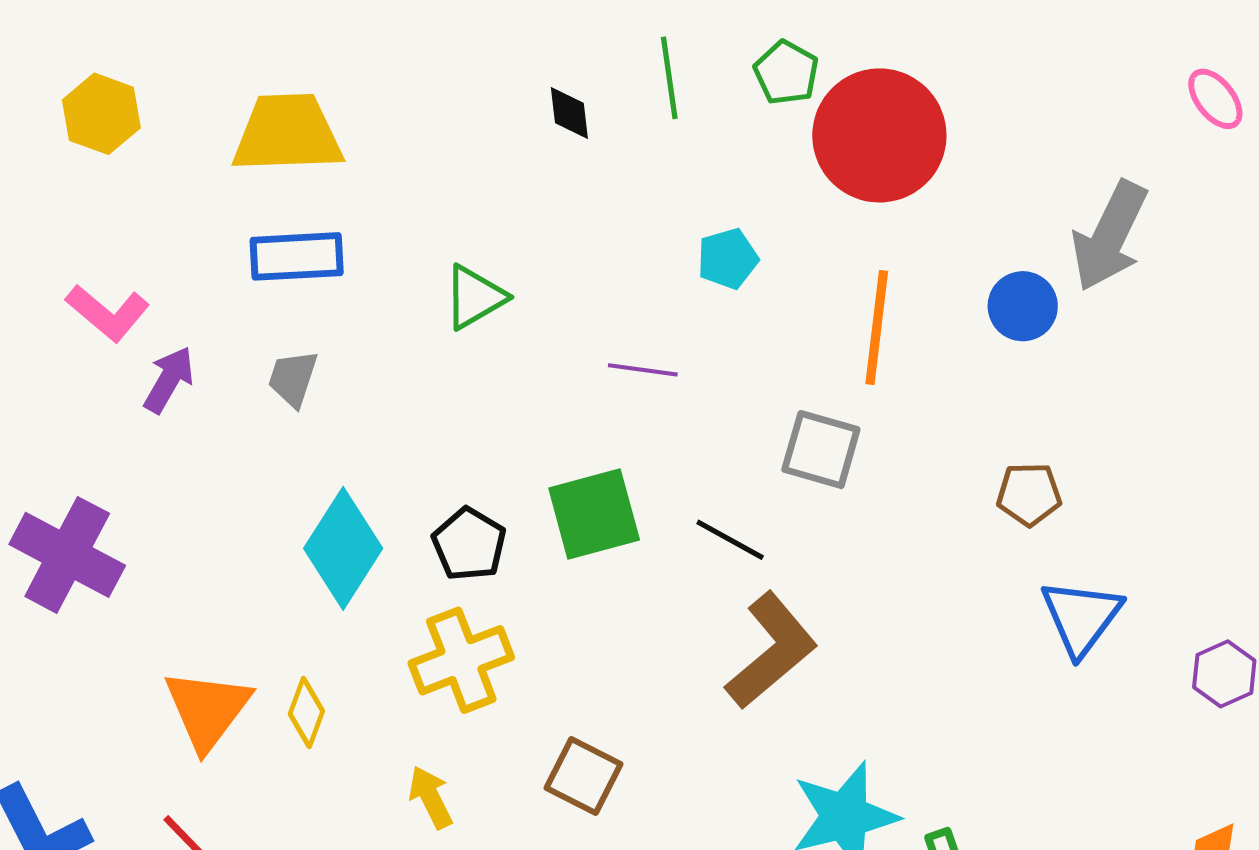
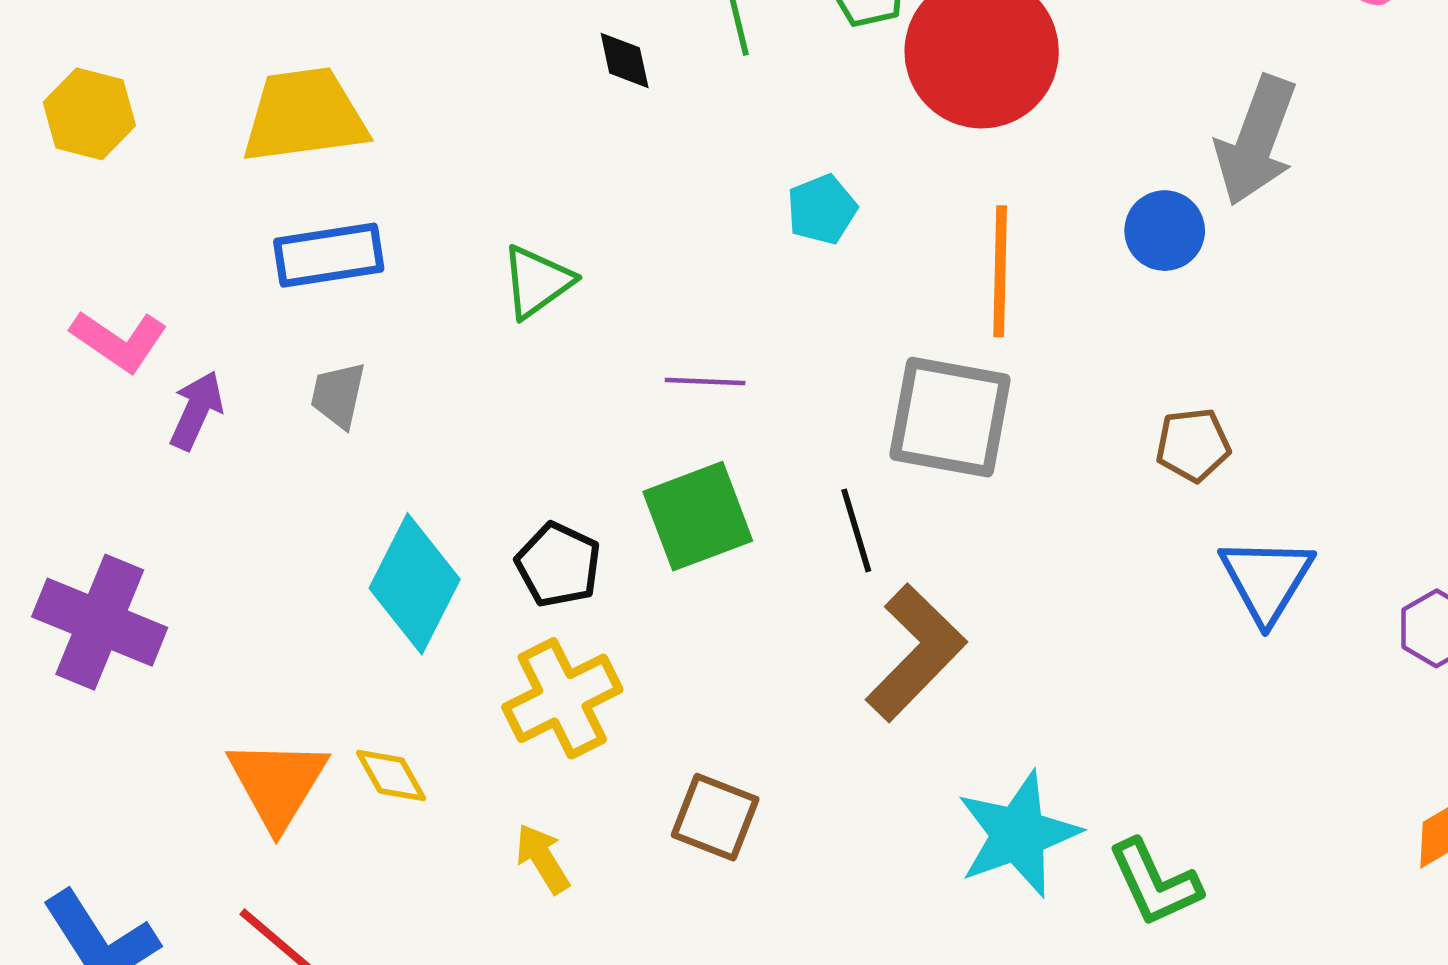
purple line: (643, 370) -> (705, 382), moved
gray square: (821, 450) -> (950, 417), size x1.4
black line: (730, 540) -> (856, 530), turned 50
yellow diamond: (306, 712) -> (391, 775), turned -44

